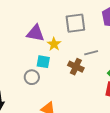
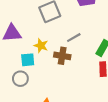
yellow star: (54, 44) -> (41, 46), moved

